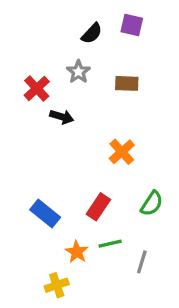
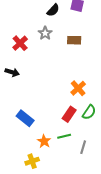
black arrow: (62, 117) -> (12, 72), moved
orange cross: (122, 152) -> (78, 88), moved
red rectangle: (98, 207) -> (69, 114), moved

